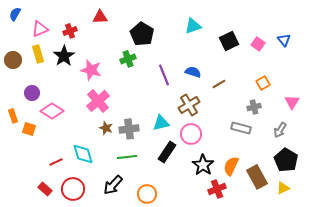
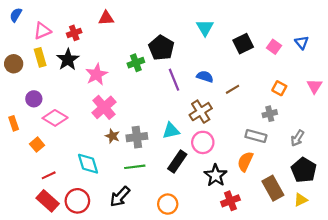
cyan triangle: (193, 26) -> (205, 28), turned -42
black pentagon: (142, 34) -> (161, 48), moved
pink star: (91, 70) -> (97, 74), turned 30
orange square: (263, 83) -> (279, 88), turned -32
pink triangle: (292, 102) -> (314, 86), moved
orange square: (29, 129) -> (37, 145), moved, turned 32
red line: (56, 162) -> (49, 175), moved
orange semicircle: (231, 166) -> (245, 162), moved
red rectangle: (45, 189) -> (48, 201), size x1.5
orange circle: (147, 194) -> (168, 204), moved

